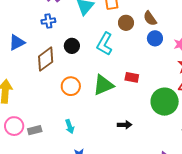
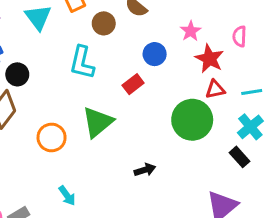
blue circle: (155, 38) -> (155, 54), moved
black circle: (72, 46) -> (17, 74), moved
red rectangle: (132, 77) -> (133, 84), moved, turned -32

